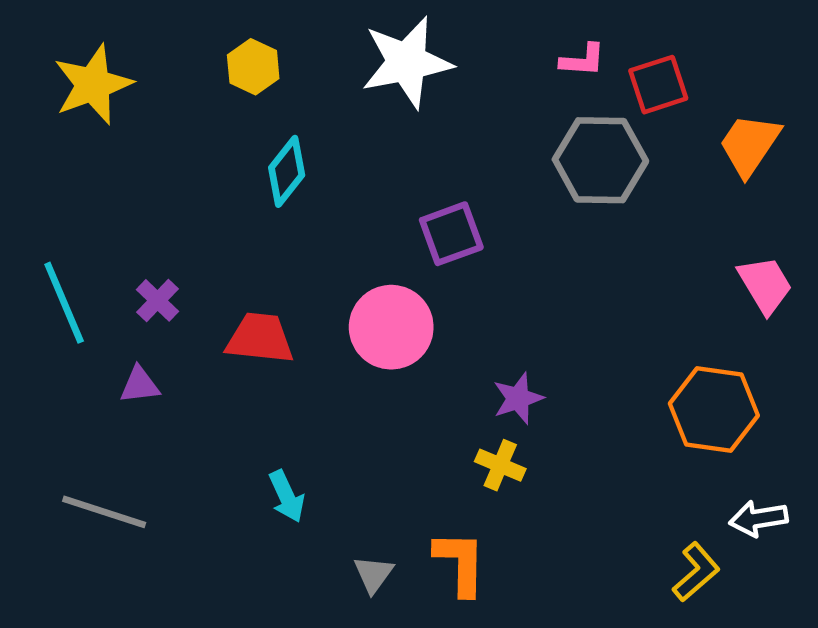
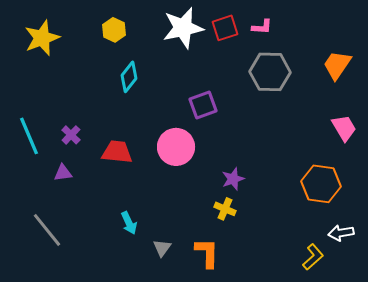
red square: (658, 85) -> (225, 28), moved
gray line: (104, 512) -> (47, 230), turned 33
gray triangle: (373, 574) -> (162, 248), moved

